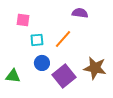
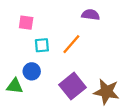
blue circle: (42, 63) -> (32, 71), moved
brown star: (95, 68) -> (106, 92), moved

